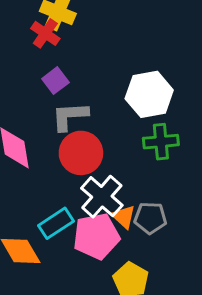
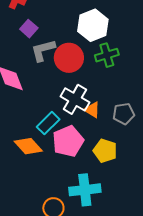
red circle: (81, 153) -> (69, 58), moved
gray pentagon: (150, 218) -> (124, 114), moved
pink pentagon: (96, 236) -> (68, 141), moved

